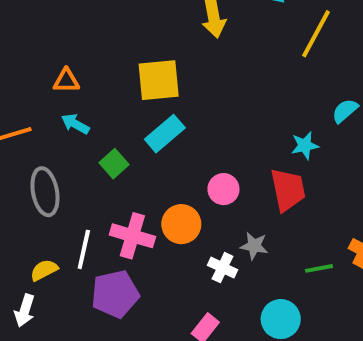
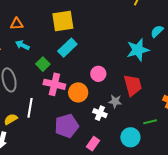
cyan star: (305, 146) -> (138, 50), size x1.6
red trapezoid: (288, 190) -> (133, 85), moved
pink cross: (132, 236) -> (54, 84), moved
green line: (319, 268) -> (150, 122), moved
purple pentagon: (115, 294) -> (67, 126), moved

